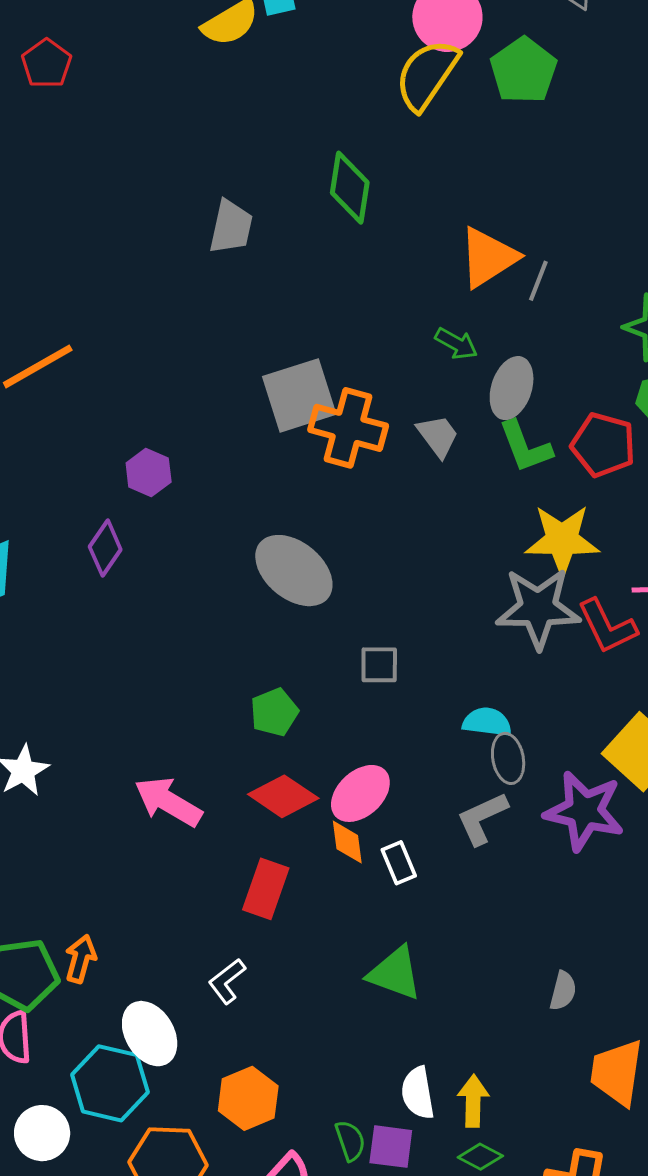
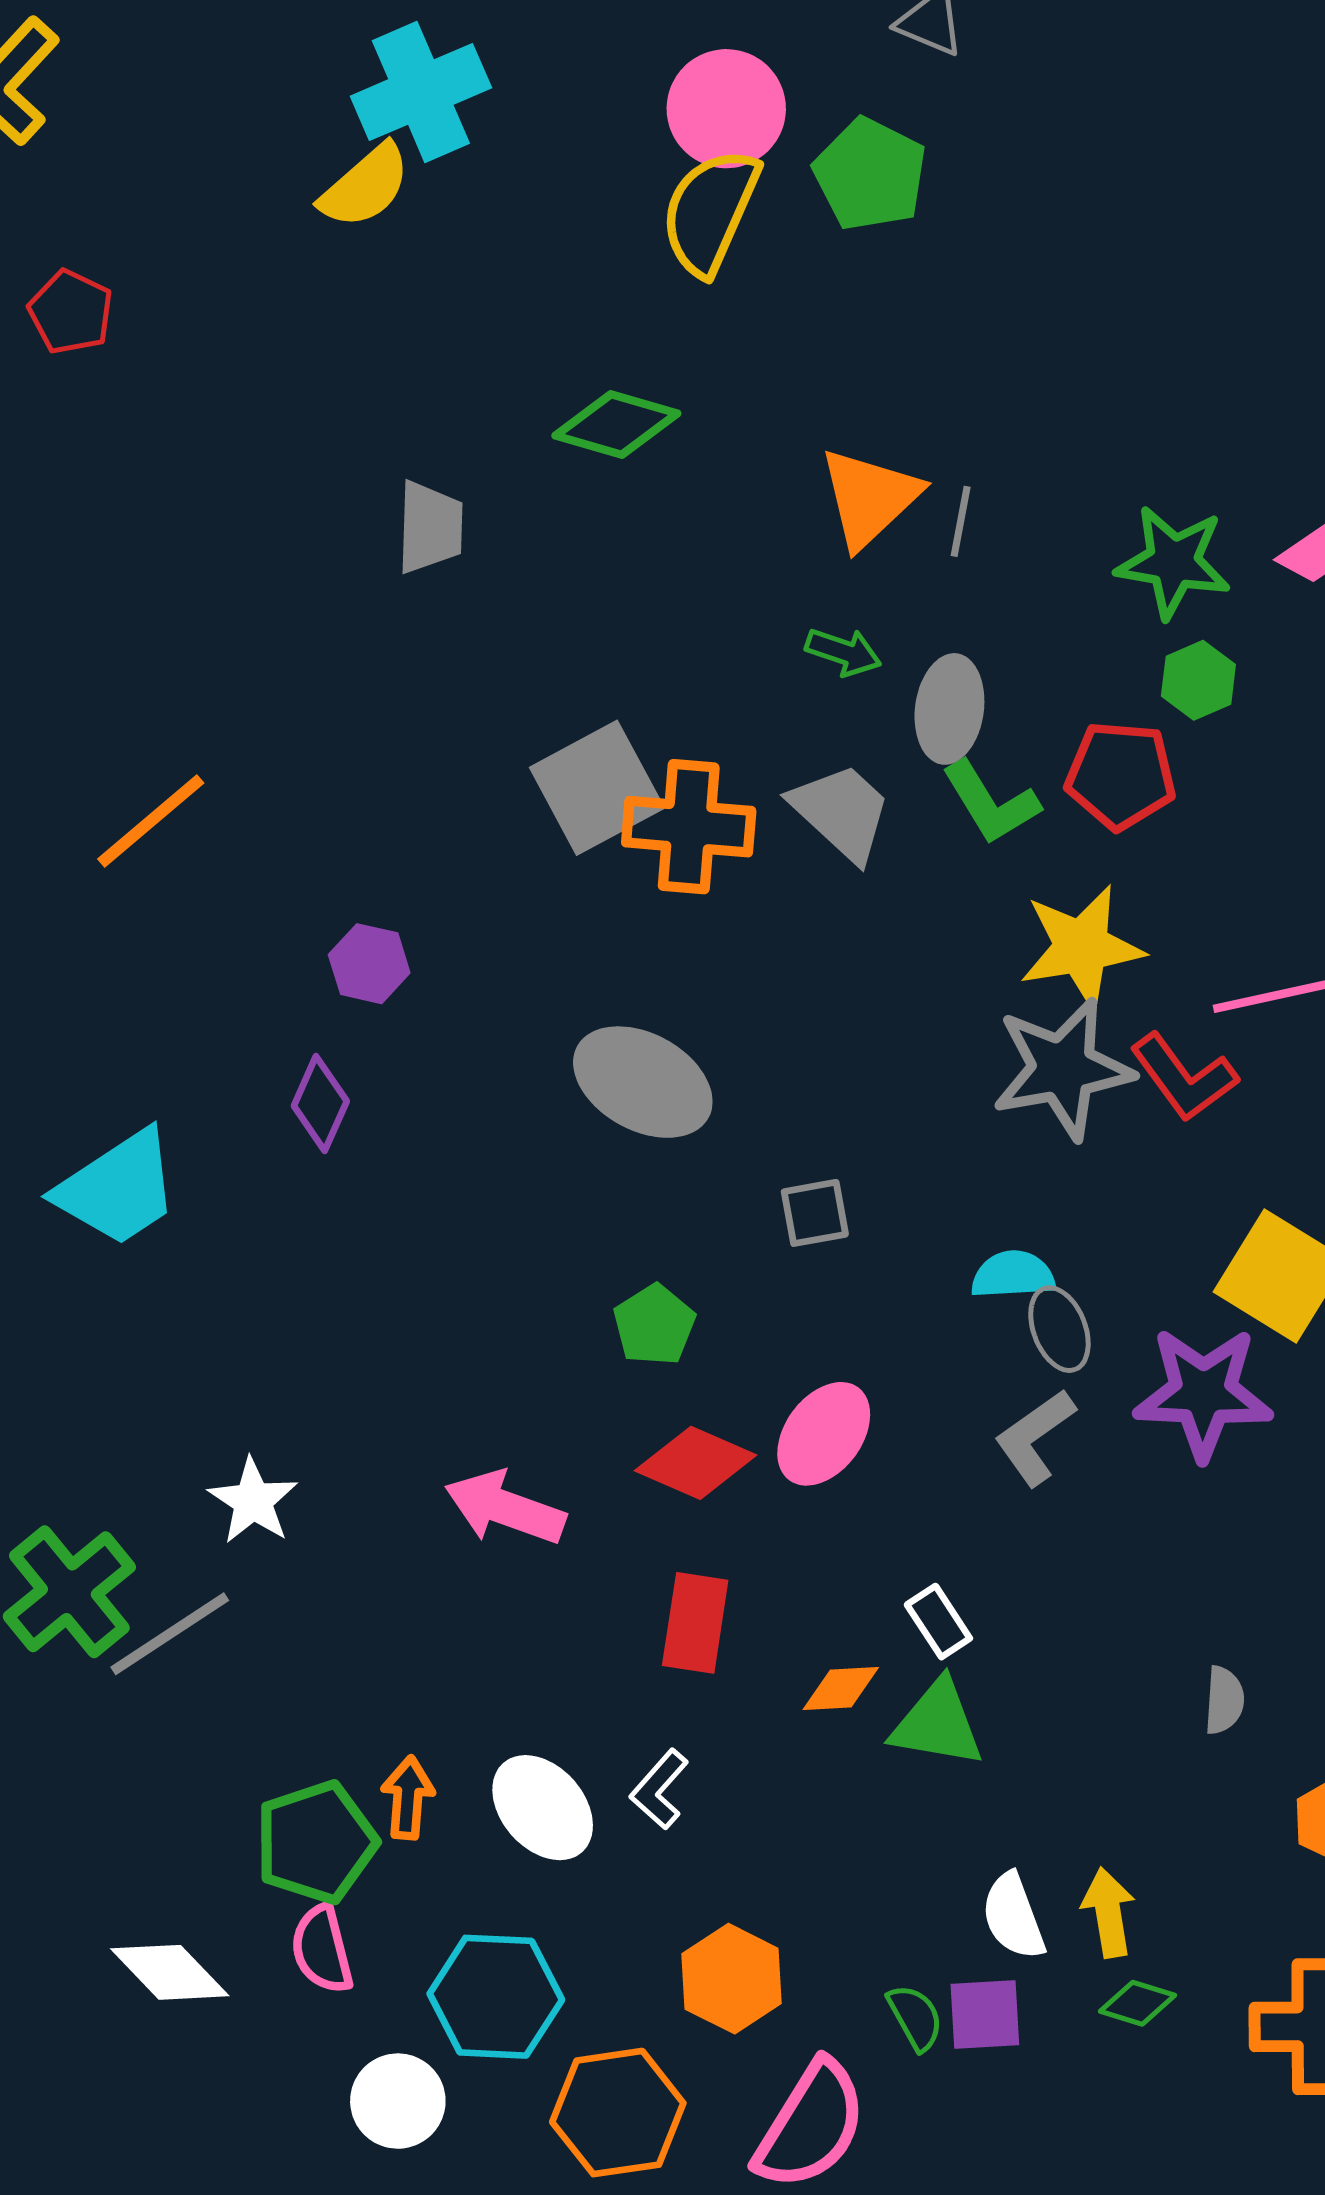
green diamond: (350, 188) -> (616, 425), turned -72
gray trapezoid: (438, 436) -> (841, 812), size x1.4
orange diamond: (347, 842) -> (841, 1688), moved, turned -75
white rectangle: (399, 863) -> (938, 1622), moved
white ellipse: (150, 1034) -> (543, 1808), moved

